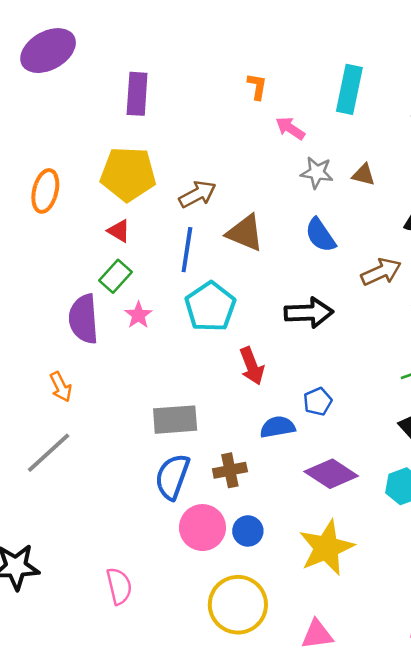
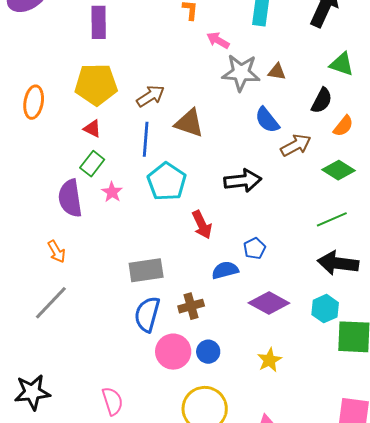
gray star: (317, 173) -> (241, 73), size x1.5
blue semicircle: (320, 235) -> (267, 120), moved
yellow star: (326, 548) -> (269, 360), size x0.6

